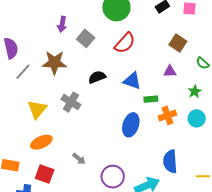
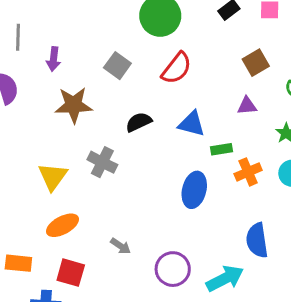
purple arrow: (62, 24) -> (53, 59), moved
brown square: (178, 43) -> (256, 63), turned 30
gray line: (23, 72) -> (18, 37), moved, turned -36

